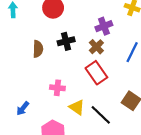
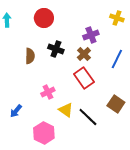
black cross: (66, 41) -> (56, 49), turned 35
pink cross: (57, 88) -> (48, 92), turned -32

